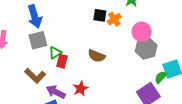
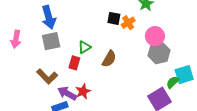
green triangle: (55, 53) -> (84, 47), moved
brown semicircle: (97, 56) -> (109, 59), turned -84
red star: (81, 89) -> (83, 91), moved

